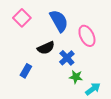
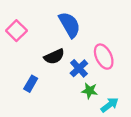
pink square: (22, 18) -> (16, 31), moved
pink ellipse: (87, 36) -> (104, 57), moved

